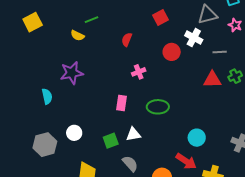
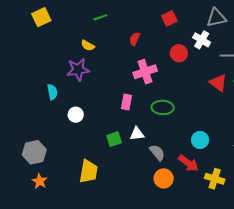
yellow semicircle: (77, 35) -> (88, 45), moved
pink cross: (139, 72) -> (145, 72), size x1.6
red triangle: (212, 80) -> (218, 83), turned 36
white circle: (74, 133) -> (76, 115), moved
gray hexagon: (45, 145) -> (34, 152), moved
gray semicircle: (130, 164) -> (157, 153), moved

